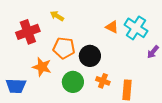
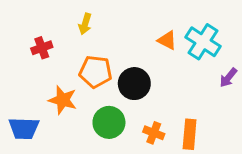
yellow arrow: (57, 16) -> (85, 24), turned -104
red cross: (28, 32) -> (42, 48), size x0.6
orange cross: (103, 81) -> (154, 133), moved

